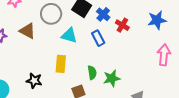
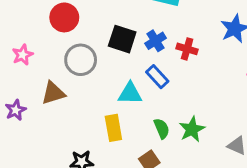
blue cross: (103, 14) -> (156, 41), turned 32
brown triangle: (27, 31) -> (53, 93), turned -30
cyan triangle: (69, 36) -> (130, 93), moved

